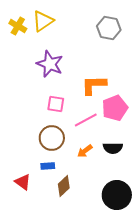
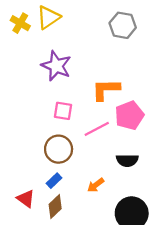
orange arrow: (85, 151) -> (96, 185), moved
blue rectangle: (48, 166) -> (54, 181), turned -40
brown diamond: (64, 186) -> (55, 207), moved

